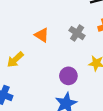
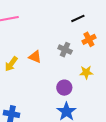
yellow arrow: (15, 60) -> (11, 64), moved

